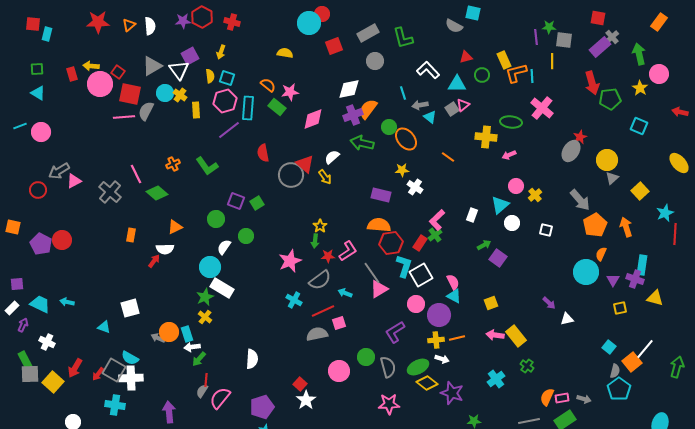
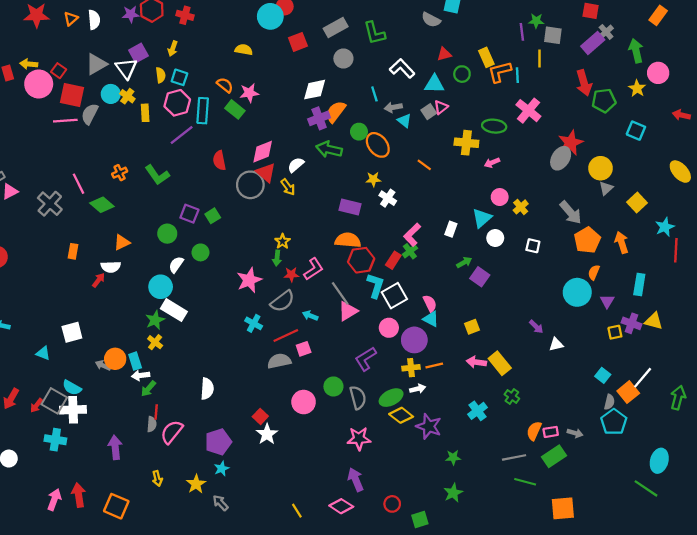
pink diamond: (313, 119) -> (263, 152), moved
red star: (580, 137) -> (571, 143), size x1.6
purple cross: (635, 279) -> (632, 323), moved
white arrow: (442, 359) -> (418, 389), turned -32
gray semicircle: (202, 391) -> (152, 424), turned 152

